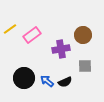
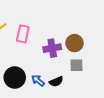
pink rectangle: (32, 35) -> (23, 34), turned -42
brown circle: (83, 35) -> (74, 43), moved

